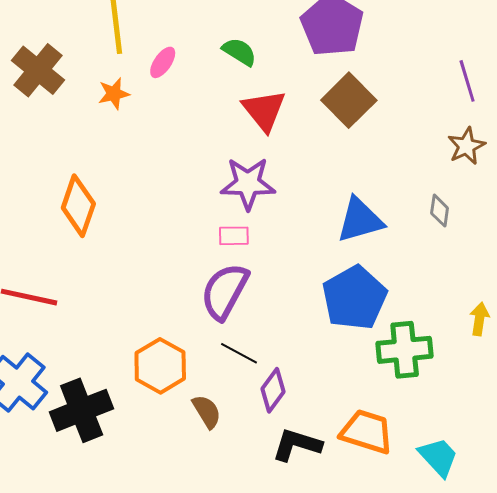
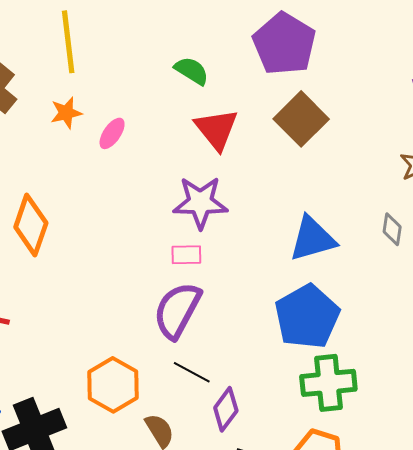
pink ellipse: (163, 62) -> (112, 133), moved
green cross: (405, 350) -> (328, 383), moved

